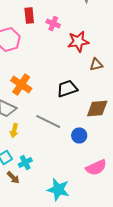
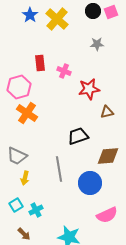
orange cross: (21, 84) -> (27, 113), moved
gray line: (48, 122) -> (59, 169), turned 55
blue circle: (79, 136) -> (90, 183), size x1.5
brown arrow: (13, 178) -> (24, 234), moved

